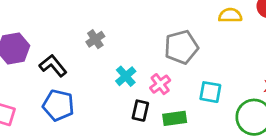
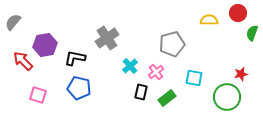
gray cross: (95, 39) -> (107, 38), size x1.6
black L-shape: (53, 66) -> (75, 58), turned -40
green rectangle: (175, 118) -> (167, 98), turned -30

